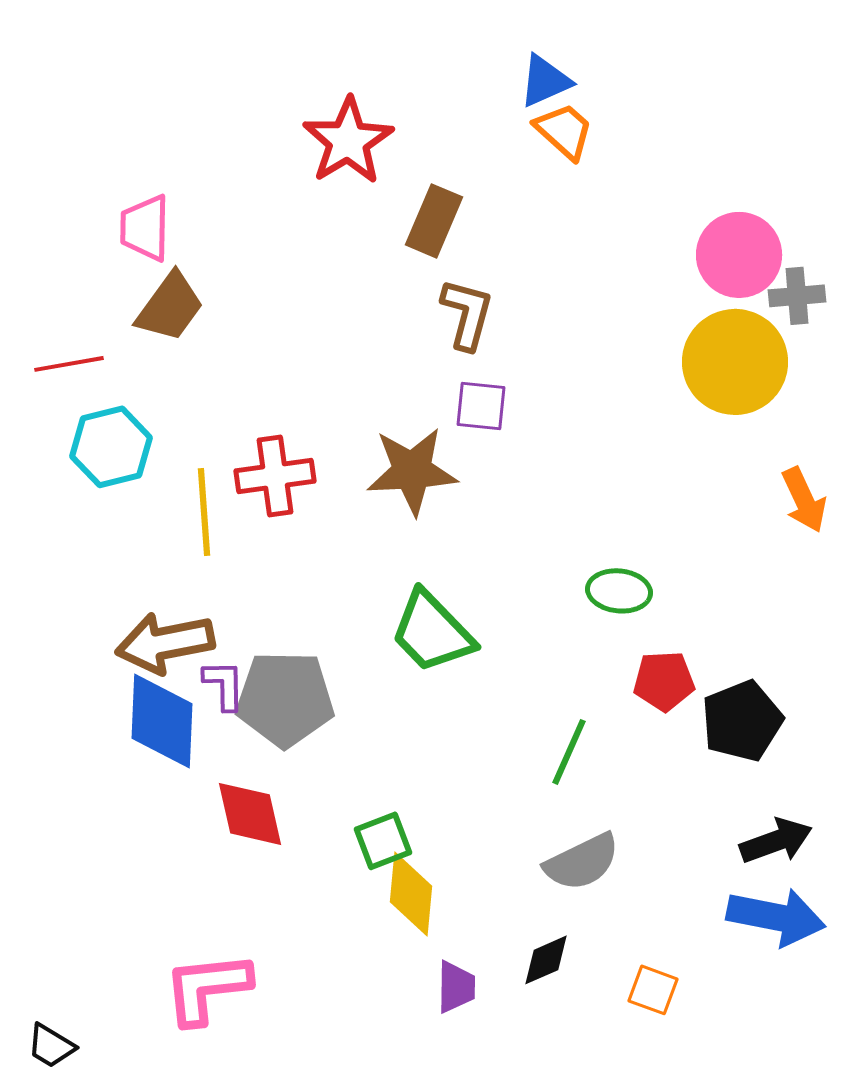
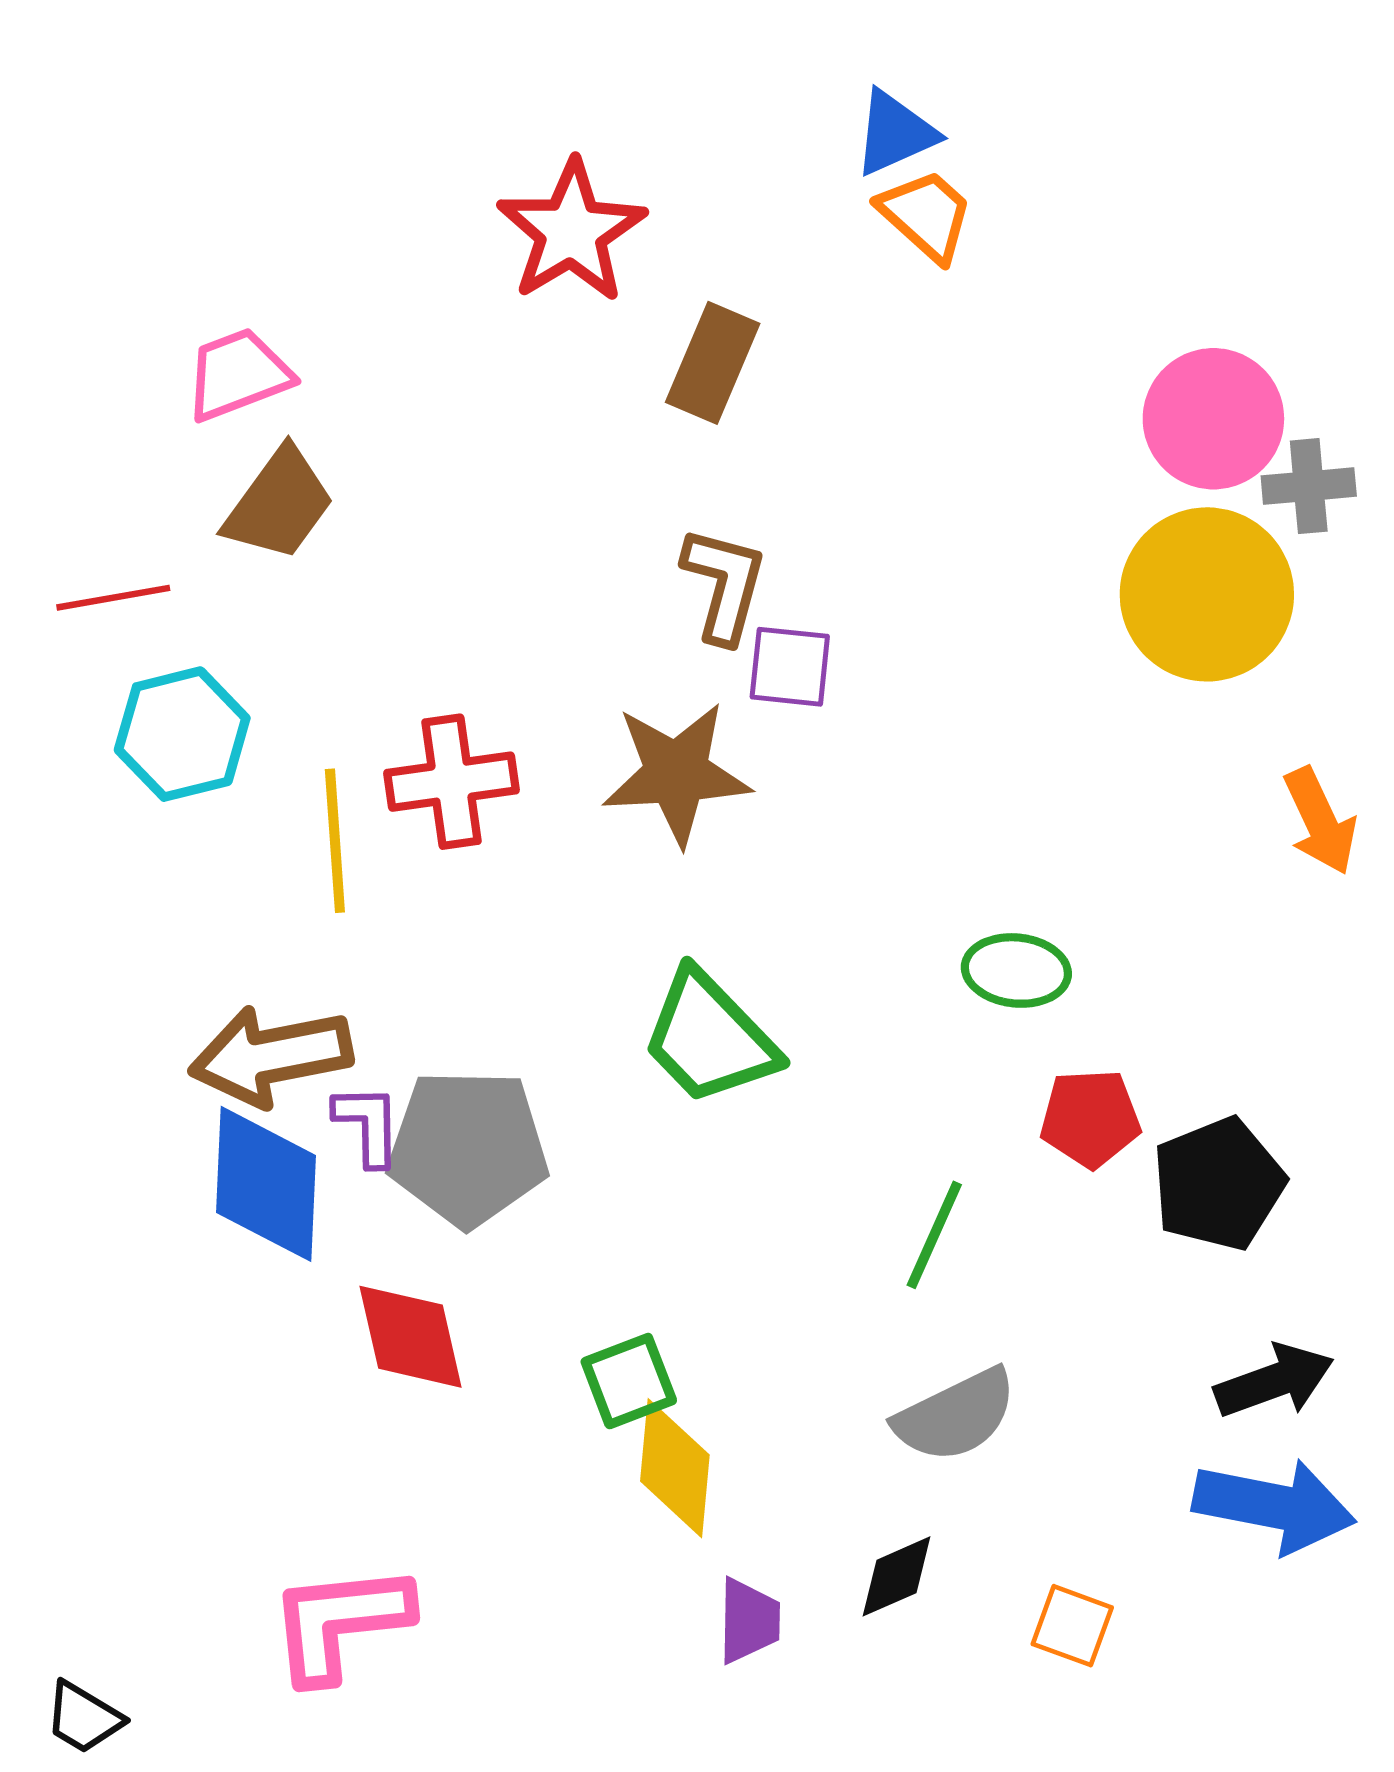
pink trapezoid: (145, 228) -> (238, 374), turned 68
brown L-shape: (467, 314) -> (724, 585), moved

